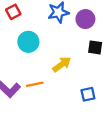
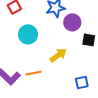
purple circle: (85, 19) -> (72, 22), moved

